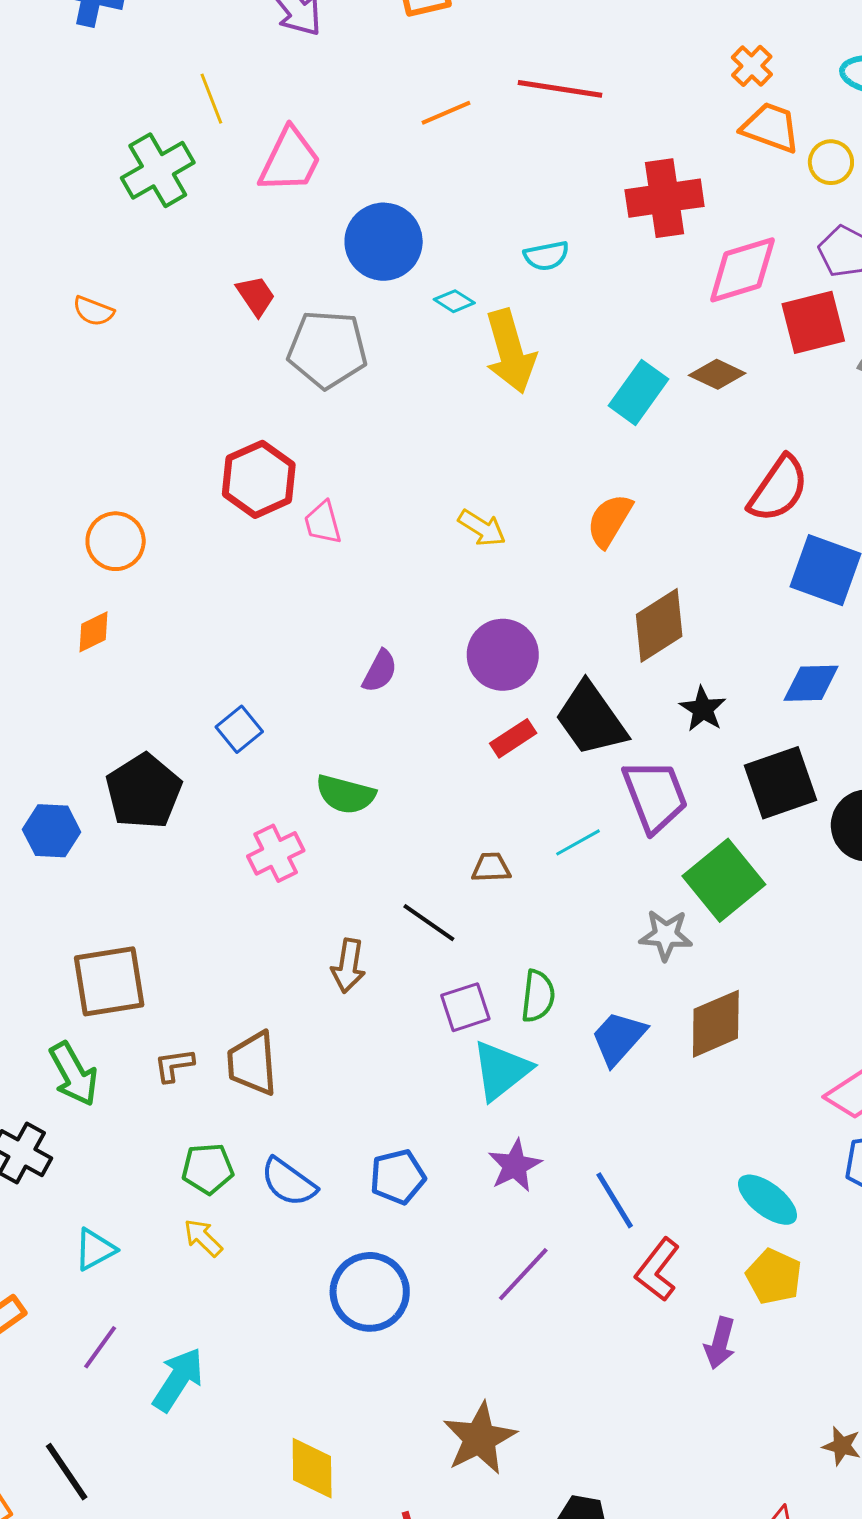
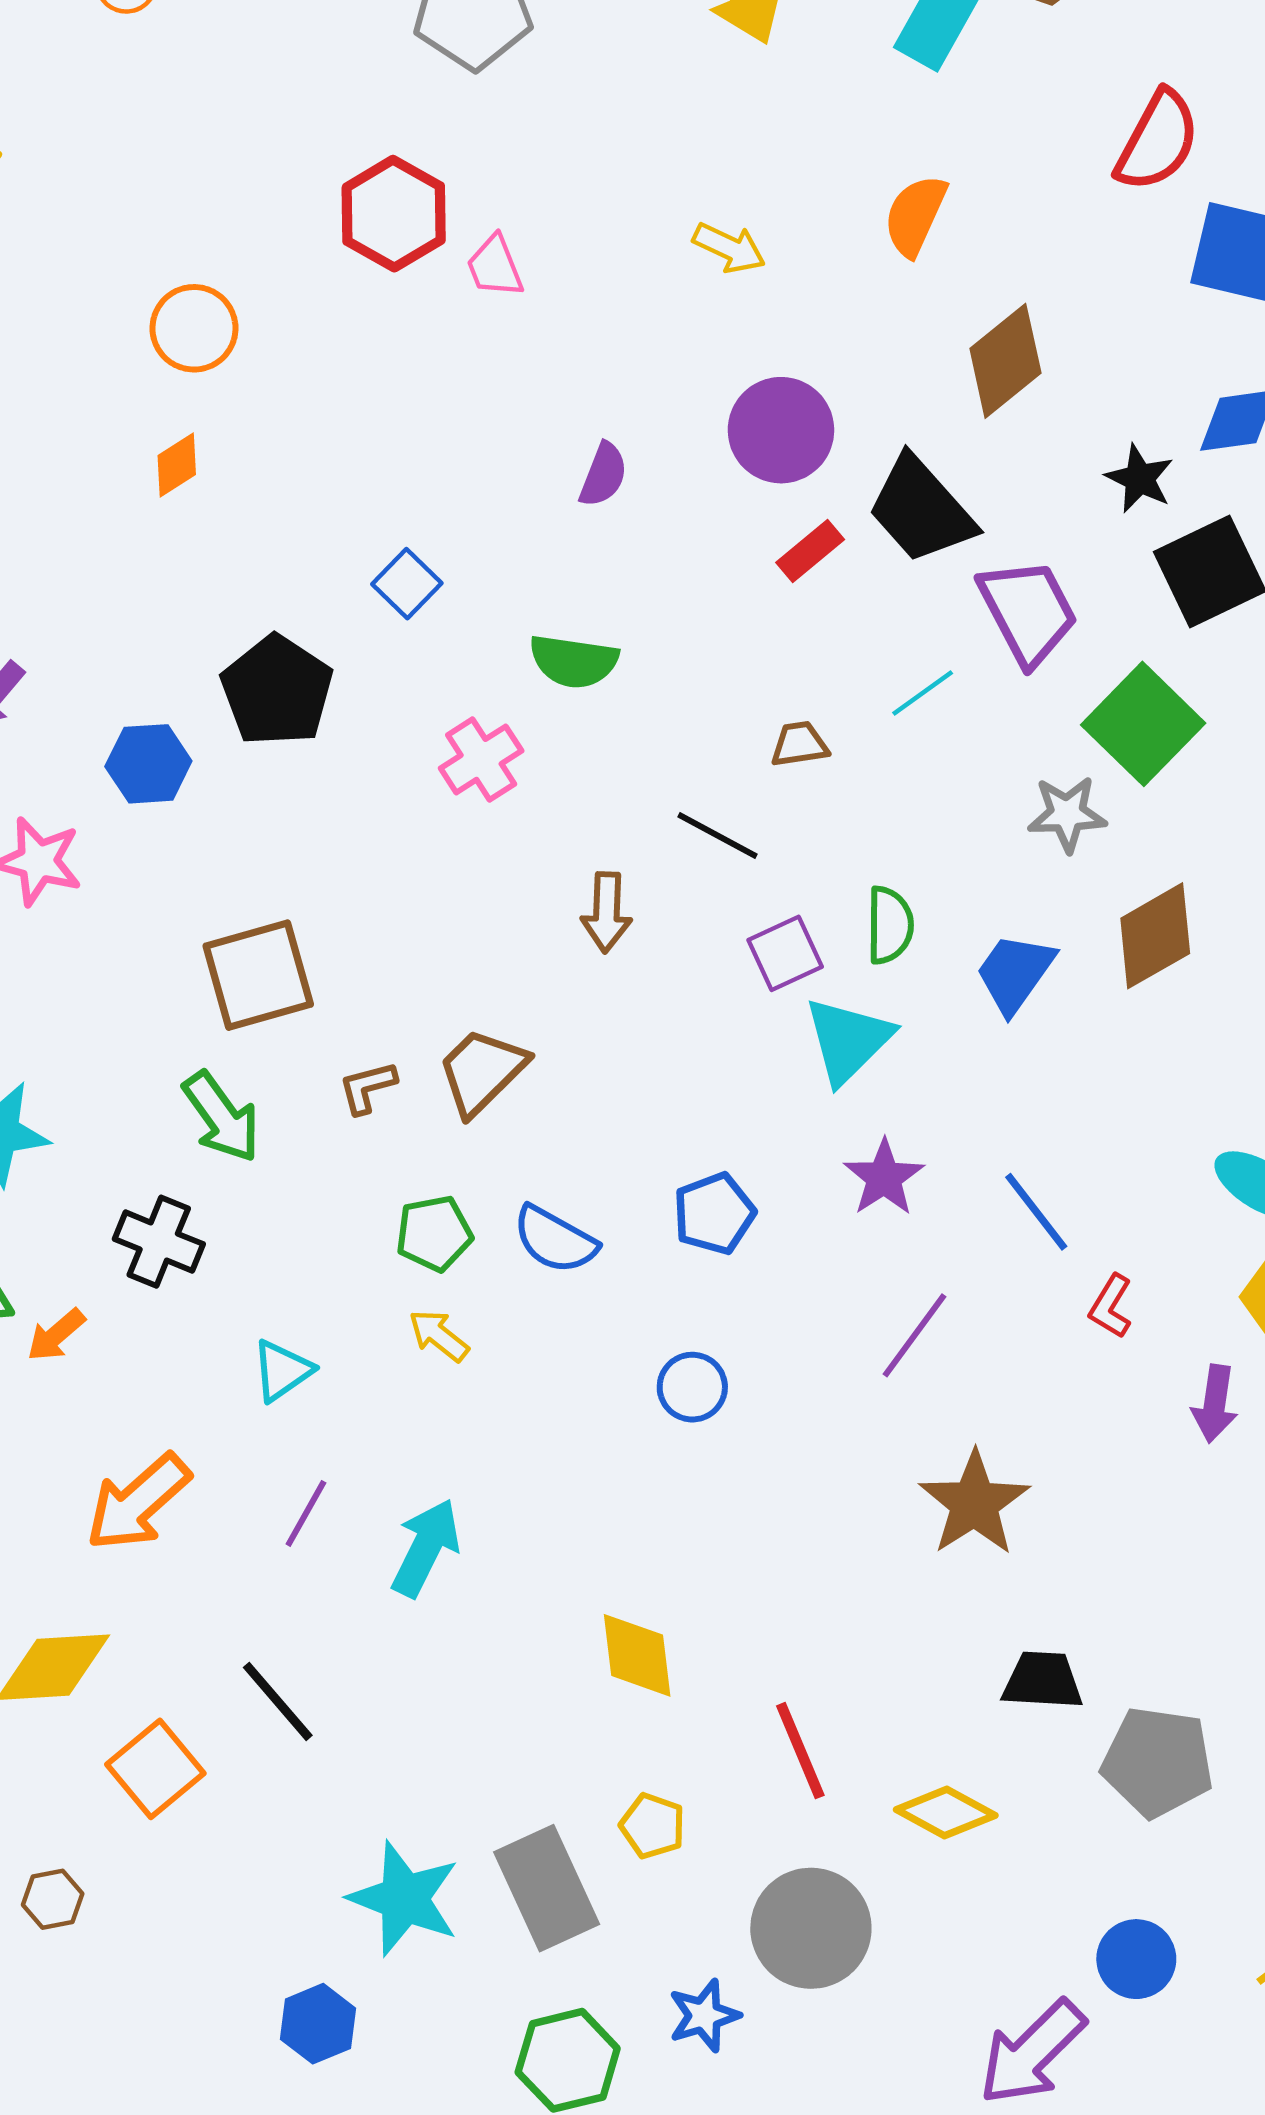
black star: (703, 709) -> (1140, 479), moved
brown trapezoid: (252, 1063) -> (482, 1071), turned 56
red L-shape: (657, 1270) -> (1111, 1306), size x0.7
blue circle: (370, 1292) -> (692, 1387), size x0.6
brown star: (480, 1438) -> (974, 1503), moved

